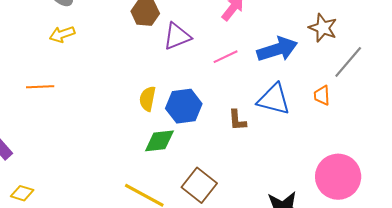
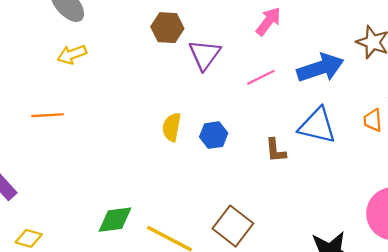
purple triangle: (177, 36) -> (205, 55), turned -32
blue hexagon: (184, 106) -> (214, 135), size x0.7
green diamond: (159, 141) -> (115, 220), moved

